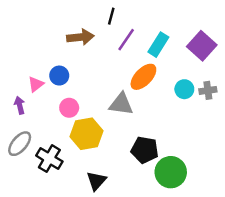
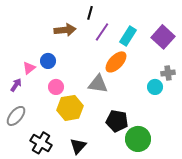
cyan circle: (184, 89) -> (155, 87), moved
purple arrow: (20, 105) -> (16, 85), turned 48
black cross: (49, 159) -> (41, 143), moved

